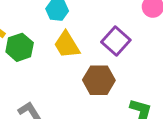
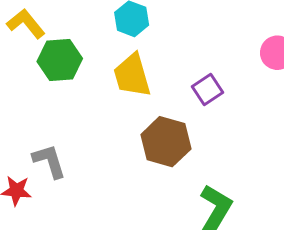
purple square: (116, 41) -> (207, 89), size x0.7

